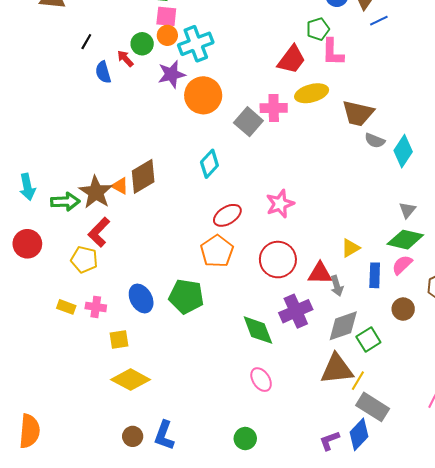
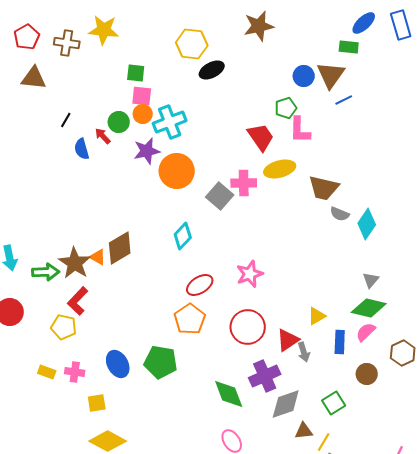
red trapezoid: (292, 60) -> (261, 137), turned -72
red triangle: (320, 273) -> (288, 340), turned -35
gray diamond: (343, 326) -> (286, 404), moved
brown triangle: (337, 369) -> (304, 431), size x0.6

